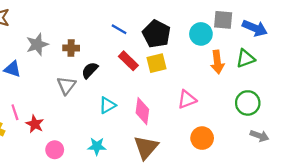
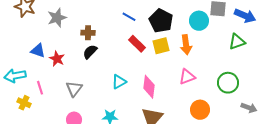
gray star: (37, 44) -> (57, 18), moved
orange arrow: (217, 62) -> (186, 45), moved
black semicircle: (90, 70) -> (90, 52), moved
gray triangle: (66, 85) -> (74, 89), moved
green circle: (248, 103) -> (228, 83), moved
red star: (35, 124) -> (57, 59), moved

